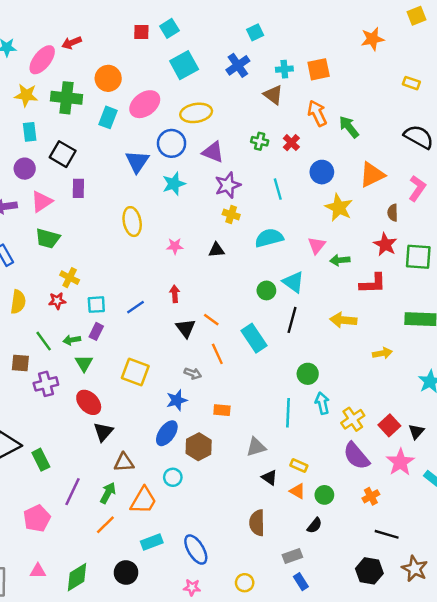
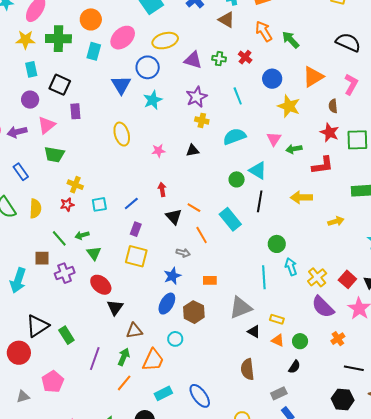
purple triangle: (213, 152) -> (193, 60), moved
purple rectangle: (96, 331) -> (136, 229), moved
gray triangle: (256, 447) -> (241, 308), size x1.4
pink pentagon: (37, 518) -> (53, 382), moved

